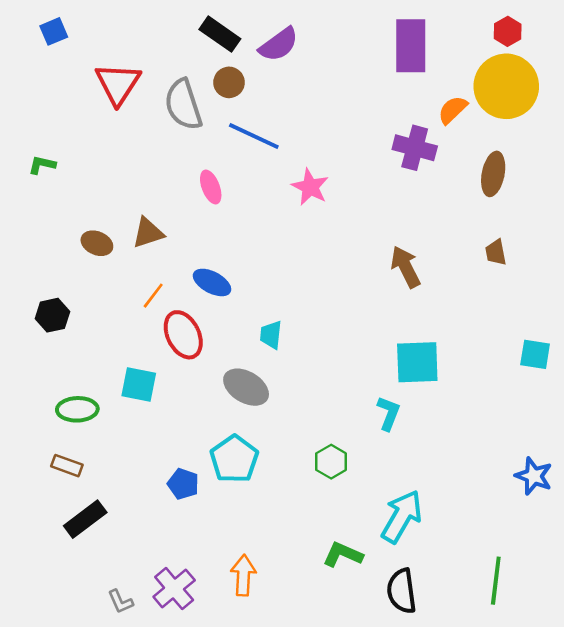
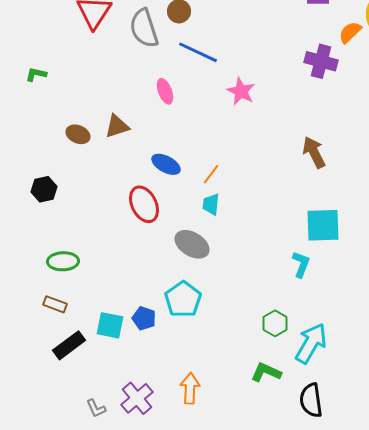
orange line: (153, 296) -> (211, 174), moved
cyan square: (139, 384) -> (110, 325), moved
green hexagon: (331, 462) -> (275, 323), moved

